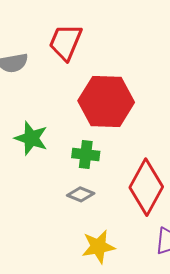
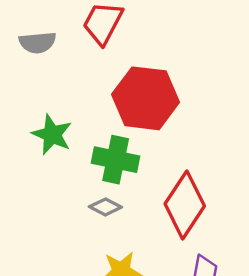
green cross: (86, 154) -> (116, 160), size x1.4

